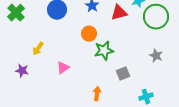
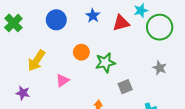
orange circle: (89, 34) -> (81, 52), moved
yellow arrow: (38, 49) -> (36, 61), size x1.5
purple star: (22, 71) -> (23, 93), moved

